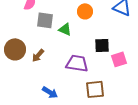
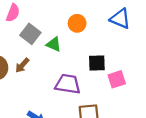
gray square: (45, 20) -> (30, 34), turned 30
brown arrow: (38, 55) -> (22, 65), moved

